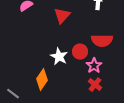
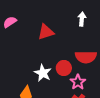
red triangle: (62, 16) -> (46, 32), turned 30

